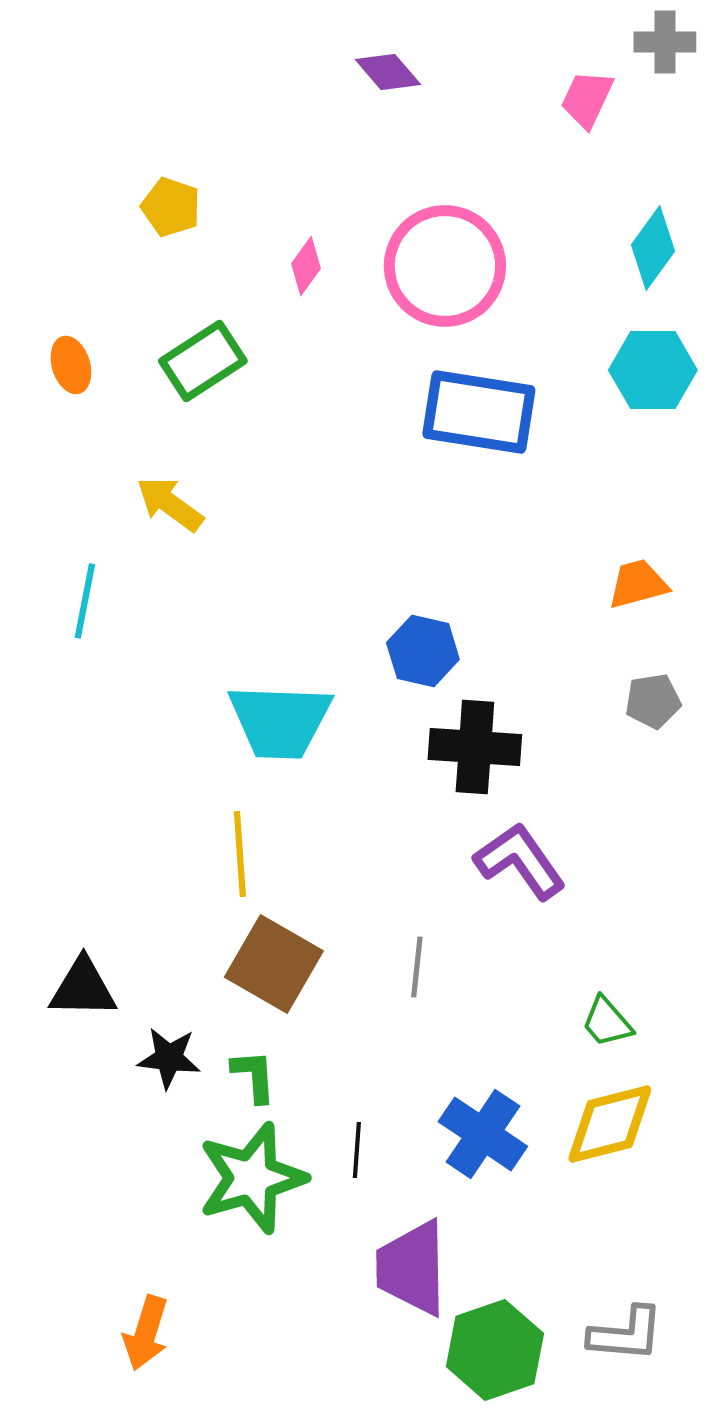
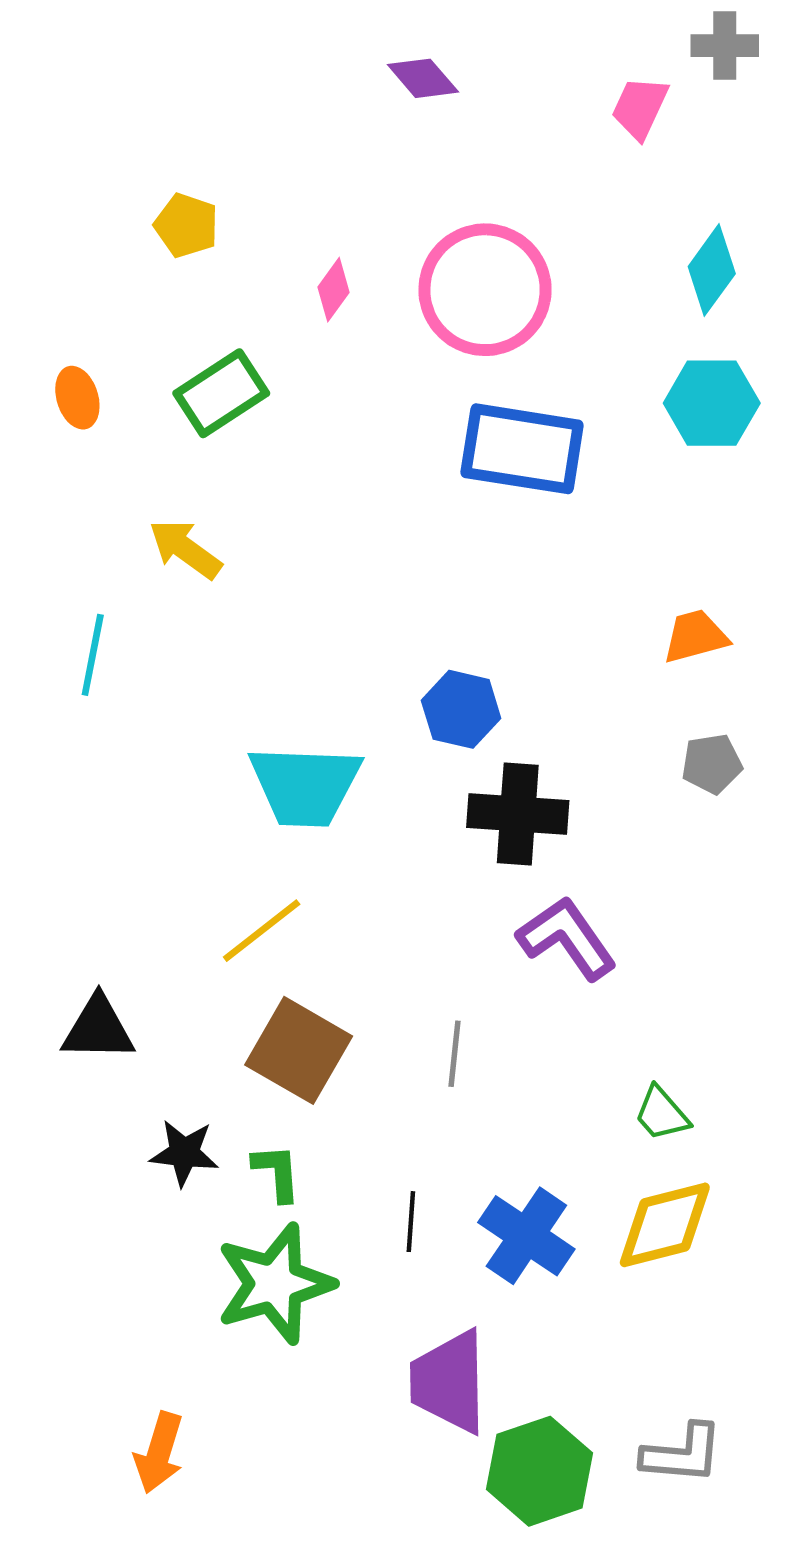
yellow line: (240, 854) -> (262, 931), turned 56
black triangle: (83, 988) -> (98, 1029), moved
black line: (357, 1150) -> (411, 1222), moved

